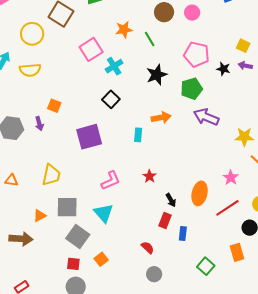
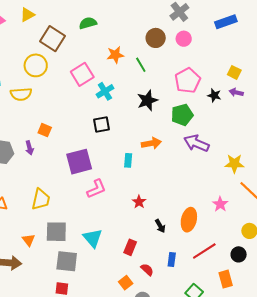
yellow circle: (32, 34) -> (36, 65), moved
pink pentagon: (197, 54) -> (188, 81), turned 30
black square: (111, 99) -> (101, 125), turned 36
pink L-shape: (111, 181) -> (96, 189), moved
red line: (227, 208) -> (204, 251), moved
orange triangle: (40, 216) -> (29, 240), turned -40
red rectangle: (165, 220) -> (130, 247), moved
gray square: (78, 237) -> (67, 261), turned -30
red semicircle: (148, 248) -> (147, 270), moved
orange square: (101, 259) -> (126, 283), moved

